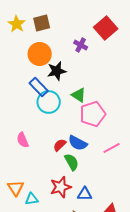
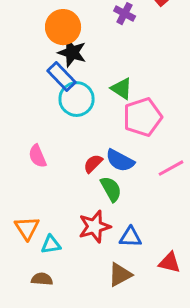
black star: (57, 71) -> (72, 53), moved, turned 30

